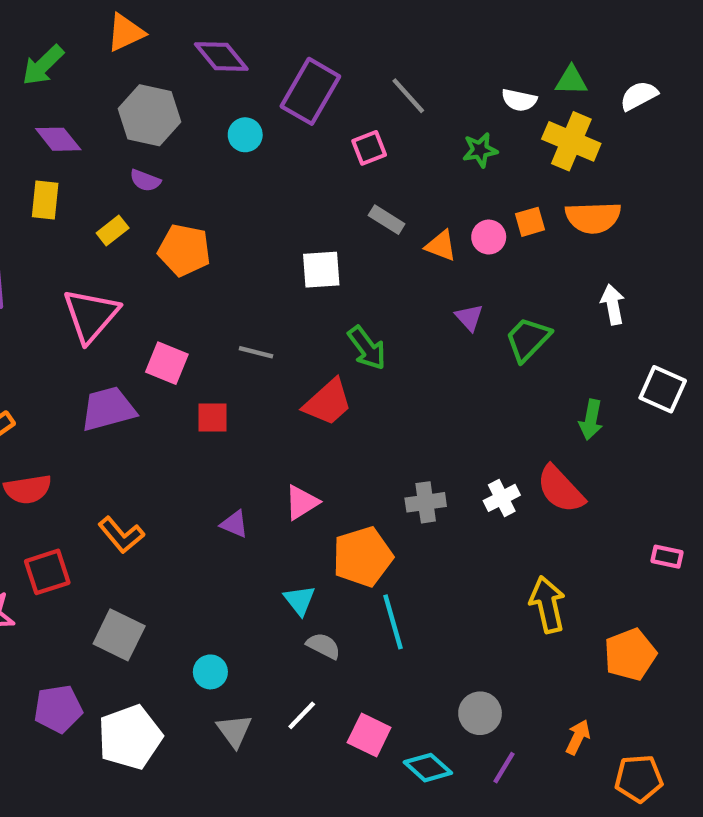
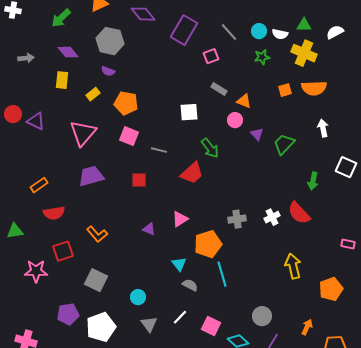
cyan circle: (245, 135) -> (259, 31), moved
pink circle: (489, 237) -> (235, 120), moved
pink square: (167, 363) -> (129, 136), moved

